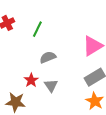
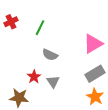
gray semicircle: (48, 57) -> (50, 55), turned -133

